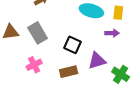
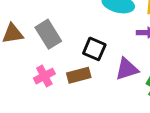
brown rectangle: (69, 72) -> (79, 75), moved

